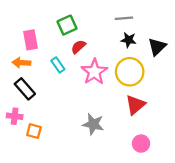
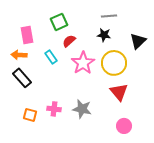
black star: (129, 40) -> (104, 35), moved
red triangle: (135, 105) -> (119, 92), turned -30
pink cross: (15, 116) -> (54, 109), moved

